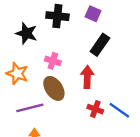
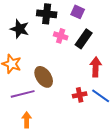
pink cross: (53, 61) -> (61, 36), moved
red arrow: (87, 77) -> (96, 67), moved
red cross: (95, 109) -> (80, 95), turned -32

